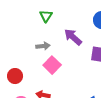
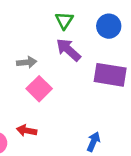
green triangle: (46, 16) -> (64, 21), moved

